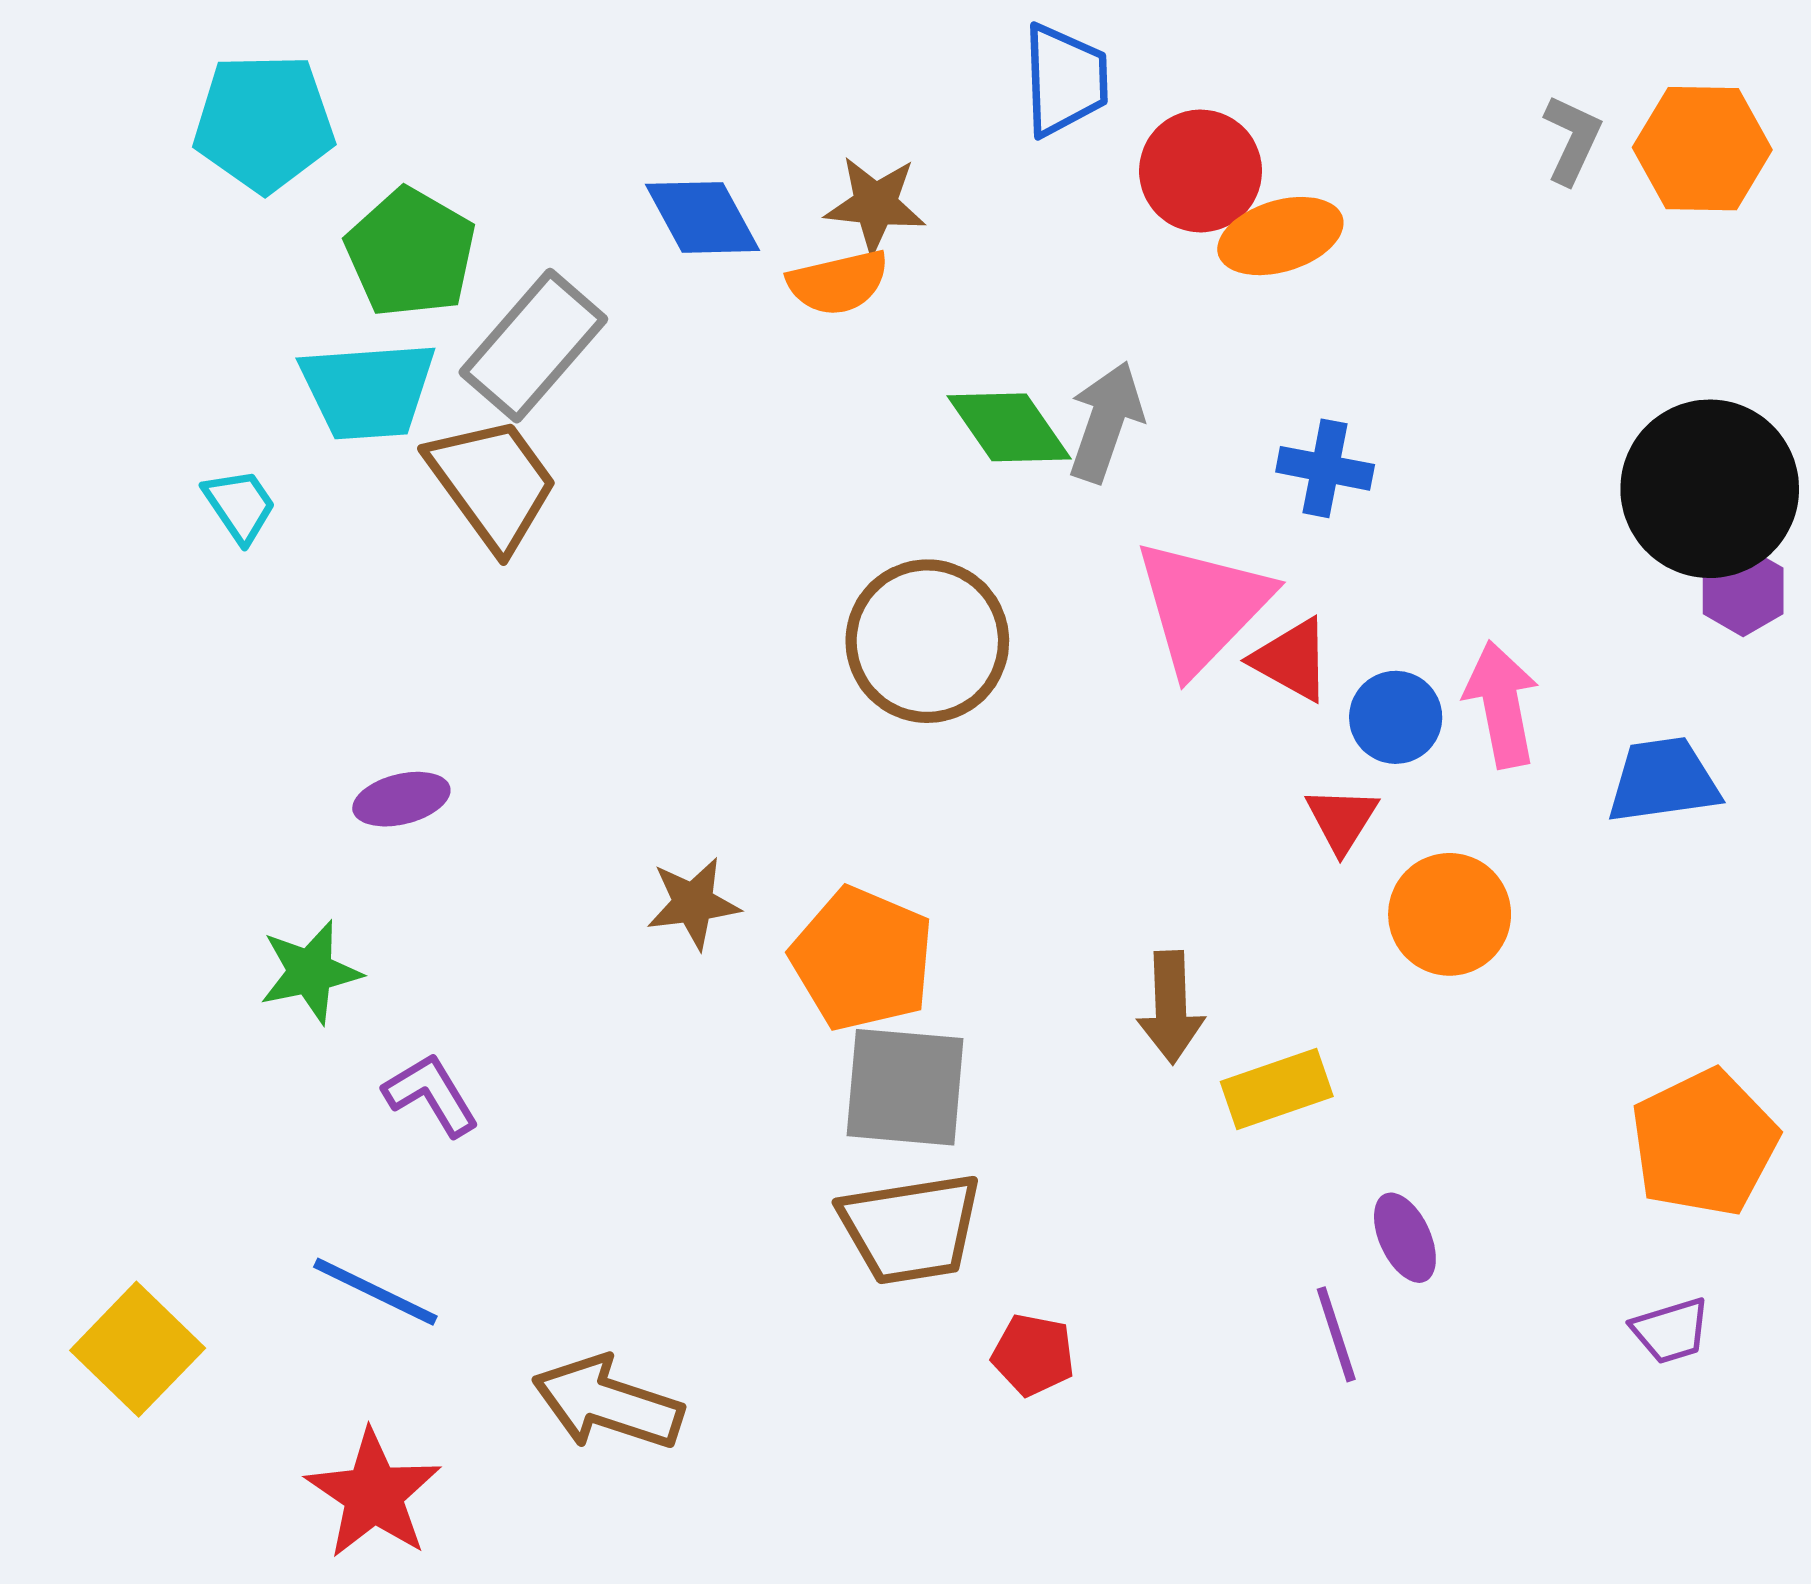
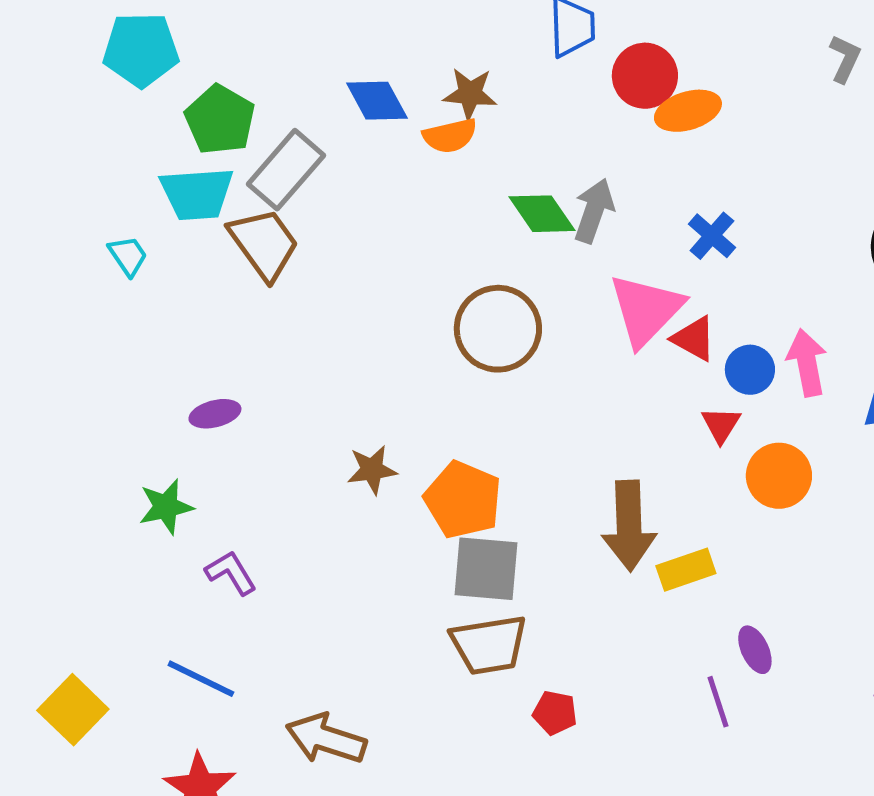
blue cross: (1325, 468) -> (712, 236), turned 30
brown arrow: (1171, 1007) -> (629, 526), size x1.5

